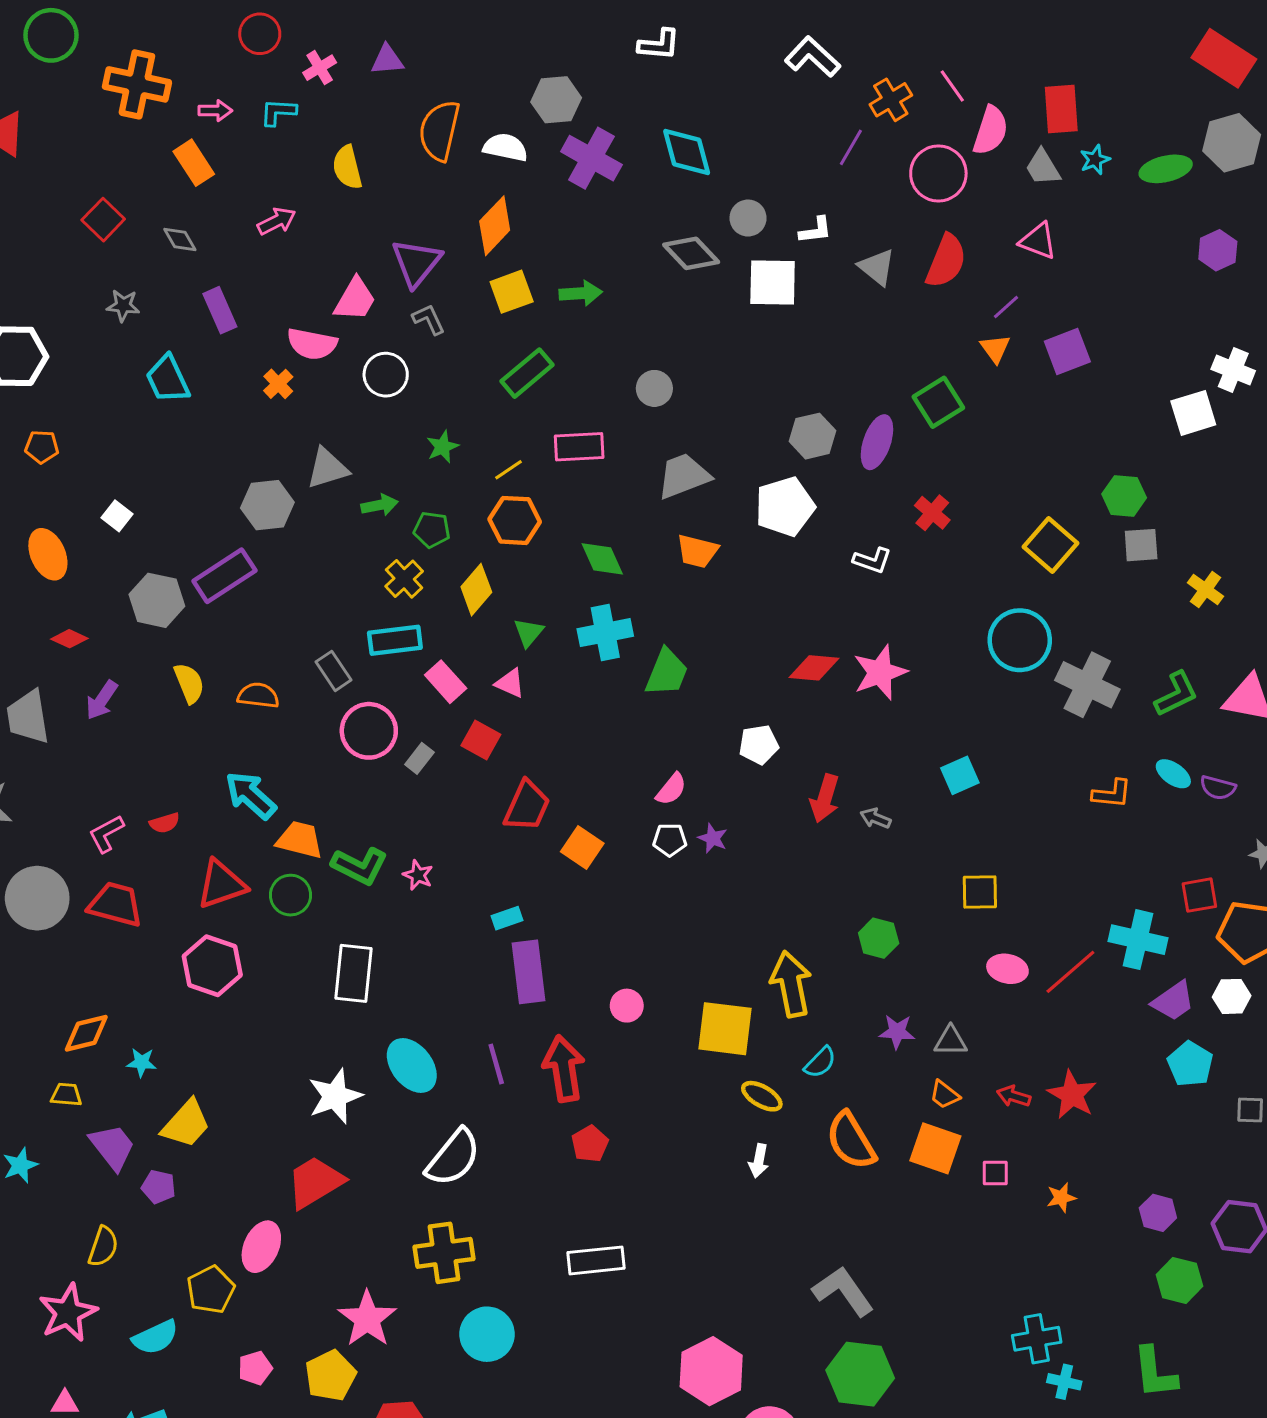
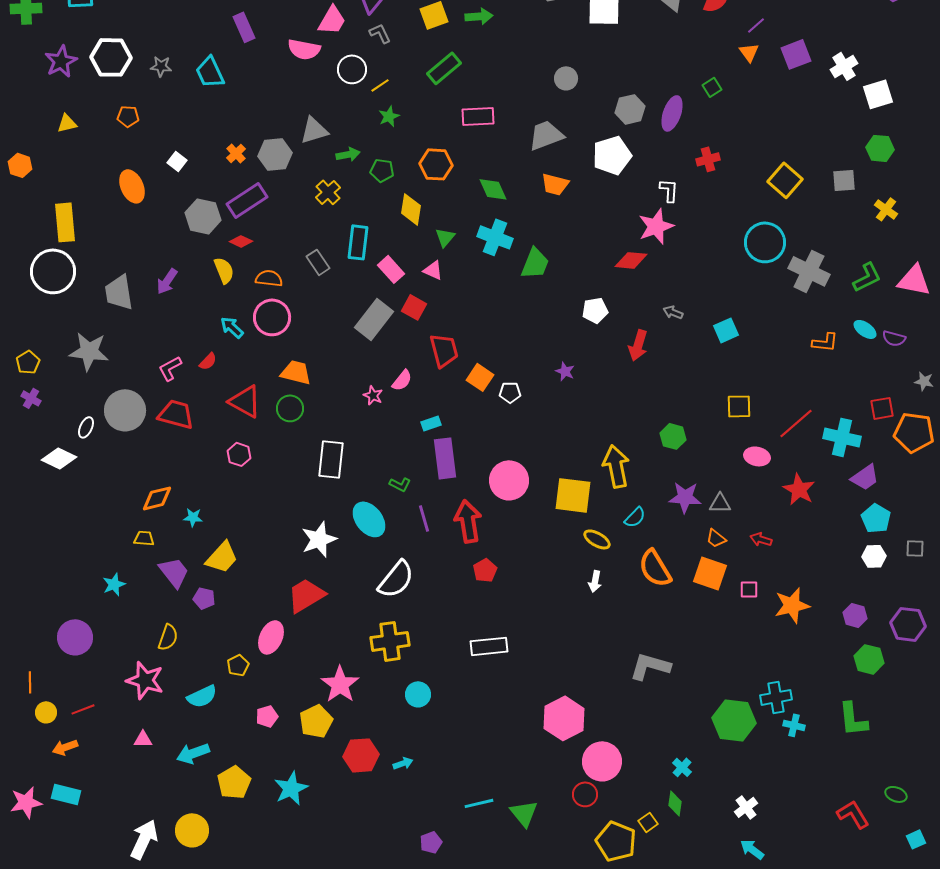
gray star: (123, 306) -> (161, 66), moved
white cross: (1233, 370) -> (844, 66), moved, turned 36
orange cross: (278, 384) -> (236, 153), moved
gray circle: (654, 388) -> (566, 78), moved
green square: (938, 402) -> (712, 87), size x0.6
yellow line: (509, 470) -> (380, 85), moved
green hexagon: (1124, 496) -> (880, 148), moved
red cross: (932, 513) -> (708, 159), turned 35
white L-shape: (872, 560) -> (669, 190), turned -105
yellow cross: (404, 579) -> (328, 192), moved
yellow diamond: (476, 590) -> (411, 209), turned -32
cyan cross: (605, 633) -> (495, 237), turned 32
red diamond: (69, 639) -> (241, 241), moved
cyan rectangle: (395, 640) -> (358, 242), turned -76
pink star: (880, 672) -> (656, 226), moved
pink circle: (369, 731) -> (272, 317), moved
gray rectangle: (419, 758) -> (374, 319), size x2.0
pink semicircle: (671, 789) -> (402, 380), moved
cyan arrow: (251, 795) -> (232, 327), moved, size x0.7
red trapezoid: (527, 806) -> (444, 350), turned -39
gray arrow: (875, 818) -> (673, 312), moved
red semicircle: (165, 823) -> (208, 361), turned -30
white pentagon: (670, 840) -> (510, 392), moved
green L-shape: (360, 866) -> (400, 484), moved, size x0.6
red triangle: (221, 884) -> (245, 401), turned 48
pink hexagon: (212, 966) -> (239, 454), size x0.6
red line: (1070, 972) -> (796, 423), moved
white hexagon: (1232, 996) -> (874, 556), moved
pink circle: (627, 1006) -> (509, 480), size x1.8
purple star: (897, 1032) -> (685, 497), size x1.4
red star: (1072, 1095) -> (799, 489), moved
orange star: (1061, 1198) -> (792, 605), size x1.8
yellow pentagon: (211, 1290) -> (238, 665), size x0.7
gray L-shape: (843, 1291) -> (650, 666), turned -39
pink star: (68, 1313) -> (145, 680), turned -30
cyan circle: (487, 1334) -> (418, 694), size x0.7
green hexagon: (860, 1374) -> (734, 720), moved

